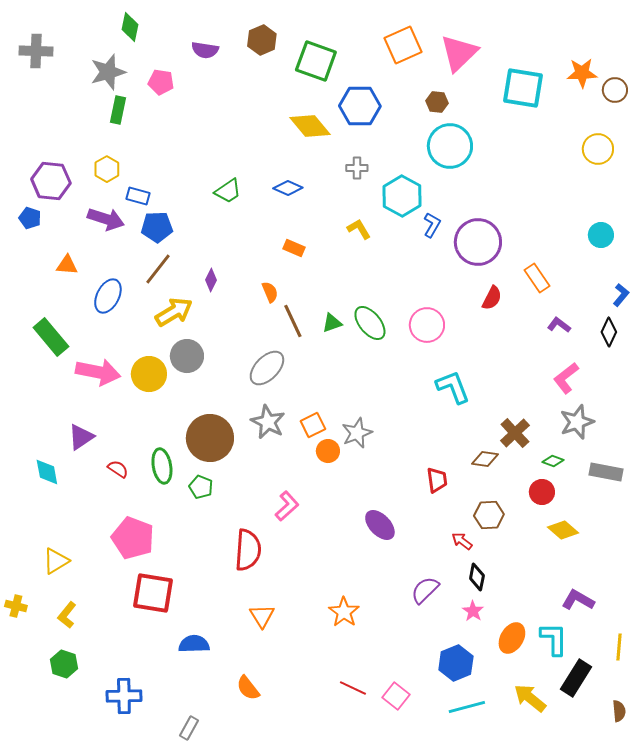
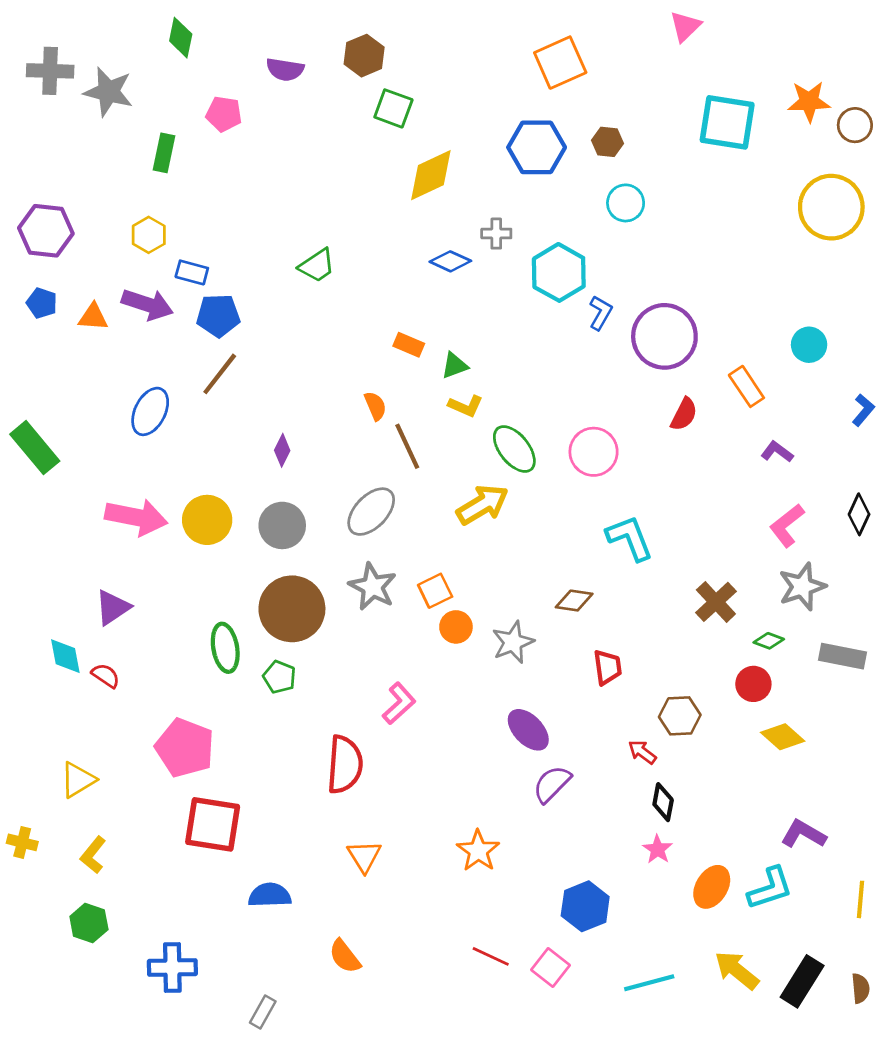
pink triangle: (459, 53) -> (685, 26), moved, size x0.6
green square: (316, 61) -> (393, 108), moved, size x0.7
gray star: (108, 72) -> (108, 92), moved, turned 30
blue hexagon: (360, 106) -> (537, 147), moved
yellow diamond: (310, 126) -> (431, 175), turned -75
cyan circle: (450, 146) -> (626, 203), size x0.6
yellow circle: (598, 149) -> (831, 207), size x1.5
purple hexagon: (51, 181) -> (46, 231), moved
blue diamond: (288, 188) -> (450, 261), moved
yellow L-shape: (359, 229) -> (466, 406), moved, turned 145
cyan circle: (601, 235) -> (809, 345), moved
orange triangle: (67, 265) -> (93, 317), moved
purple diamond: (211, 280) -> (282, 450), moved
yellow arrow: (174, 312) -> (482, 505), moved
green triangle: (332, 323) -> (455, 366), moved
black diamond: (609, 332) -> (859, 514), moved
green rectangle: (51, 337) -> (35, 448), moved
gray circle: (187, 356) -> (282, 525), moved
gray star: (357, 433) -> (513, 642), moved
brown diamond: (485, 459) -> (574, 601), moved
red semicircle: (118, 469) -> (106, 676), moved
purple semicircle: (425, 590) -> (552, 784), moved
cyan L-shape: (554, 639) -> (770, 888), turned 72
blue hexagon: (456, 663) -> (585, 906), moved
black rectangle: (576, 678) -> (802, 981), moved

